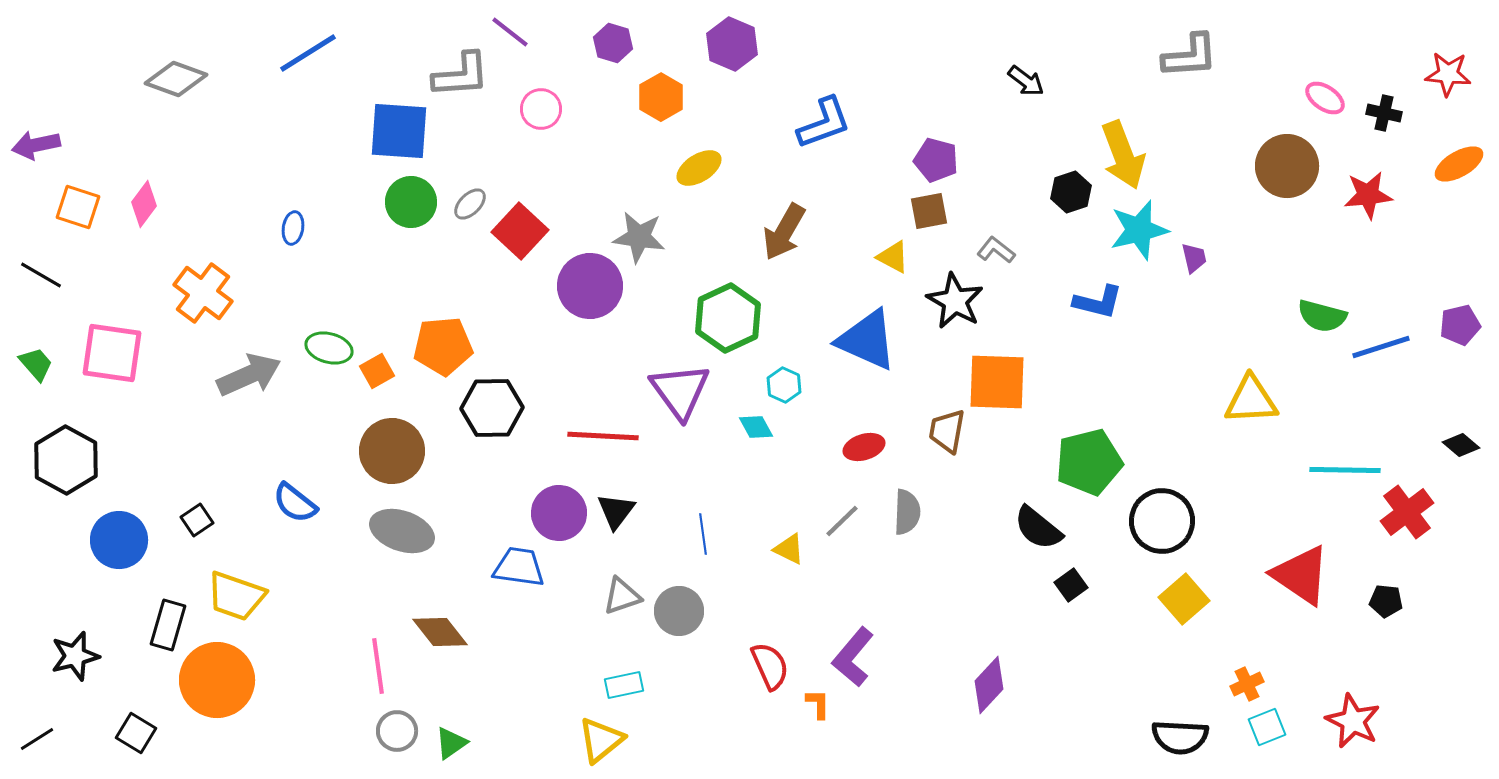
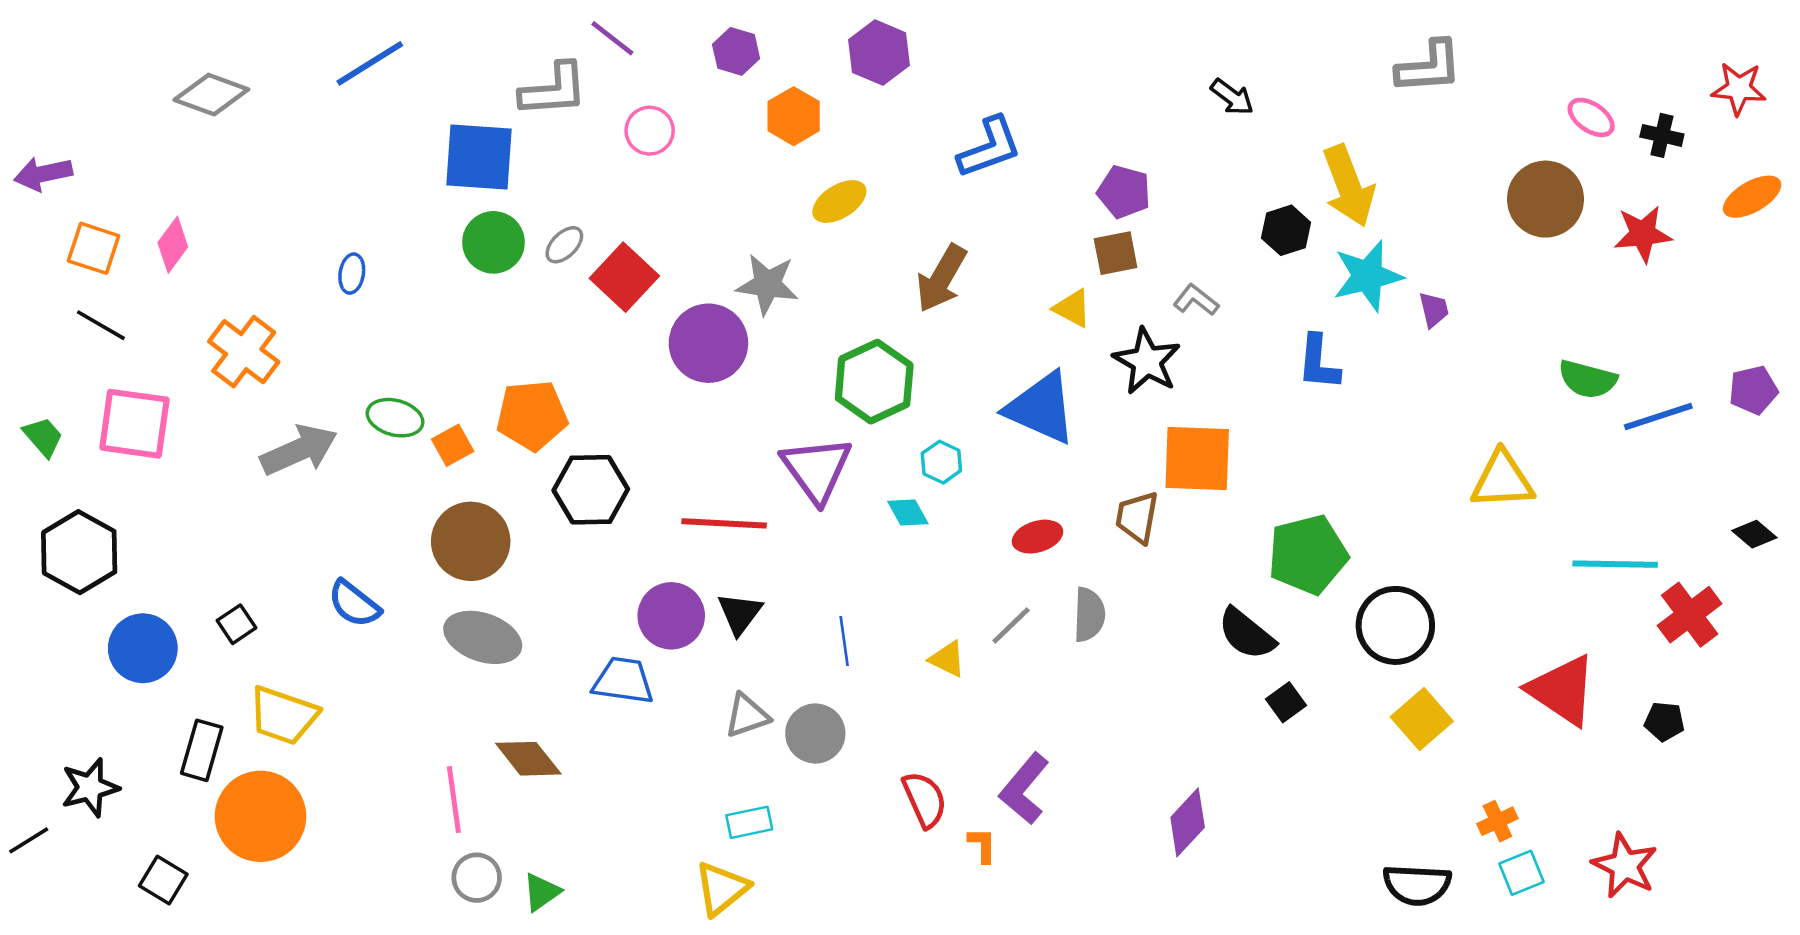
black line: (41, 275) -> (101, 325), moved
blue L-shape: (1098, 302) -> (1319, 362), turned 81
black line: (37, 739) -> (29, 840), moved

